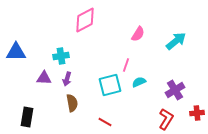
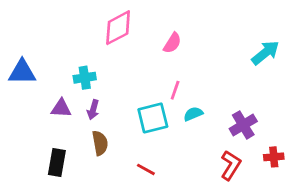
pink semicircle: (138, 34) -> (172, 43), moved
cyan arrow: (176, 41) -> (265, 53), moved
black rectangle: (27, 117) -> (57, 162), moved

